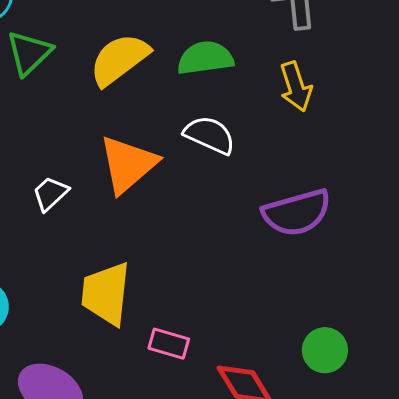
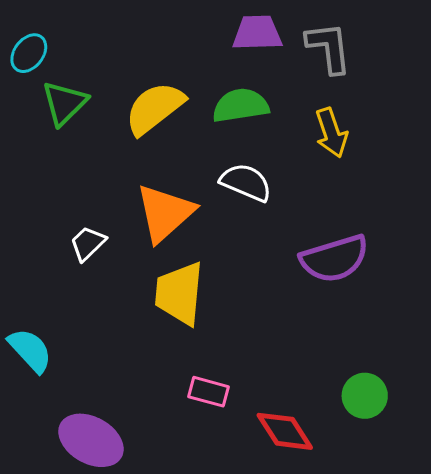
yellow trapezoid: (106, 294) -> (179, 294), moved

